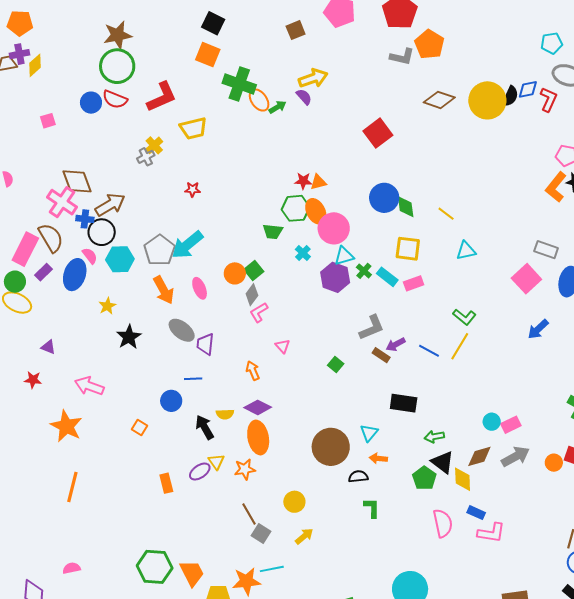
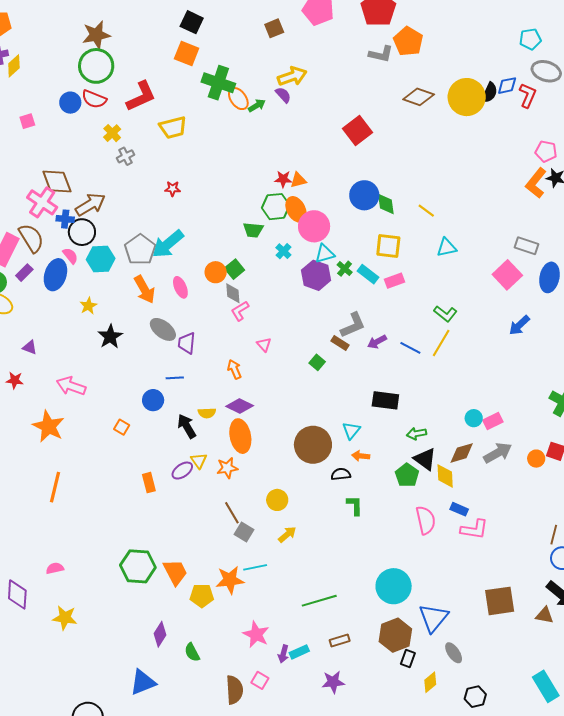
yellow cross: (154, 145) -> (112, 133), moved
gray diamond: (252, 295) -> (233, 293), turned -40
brown rectangle: (381, 355) -> (340, 343), moved

